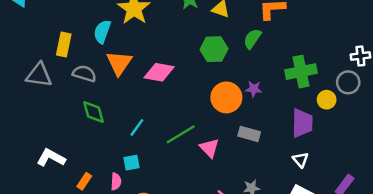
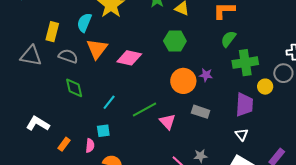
green semicircle: (252, 39) -> (228, 39), moved

